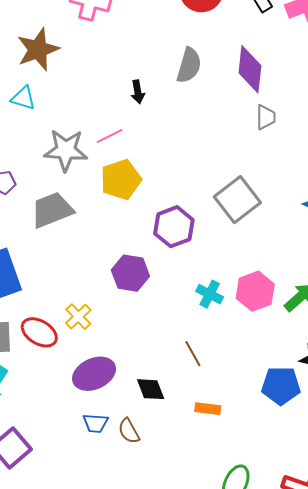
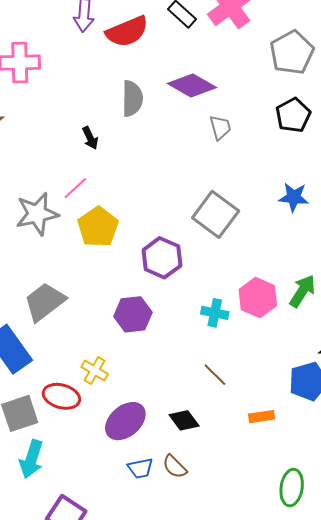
purple diamond: (250, 69) -> (192, 86), turned -51
gray trapezoid: (52, 210) -> (45, 302), moved
orange rectangle: (208, 409) -> (262, 417), moved

